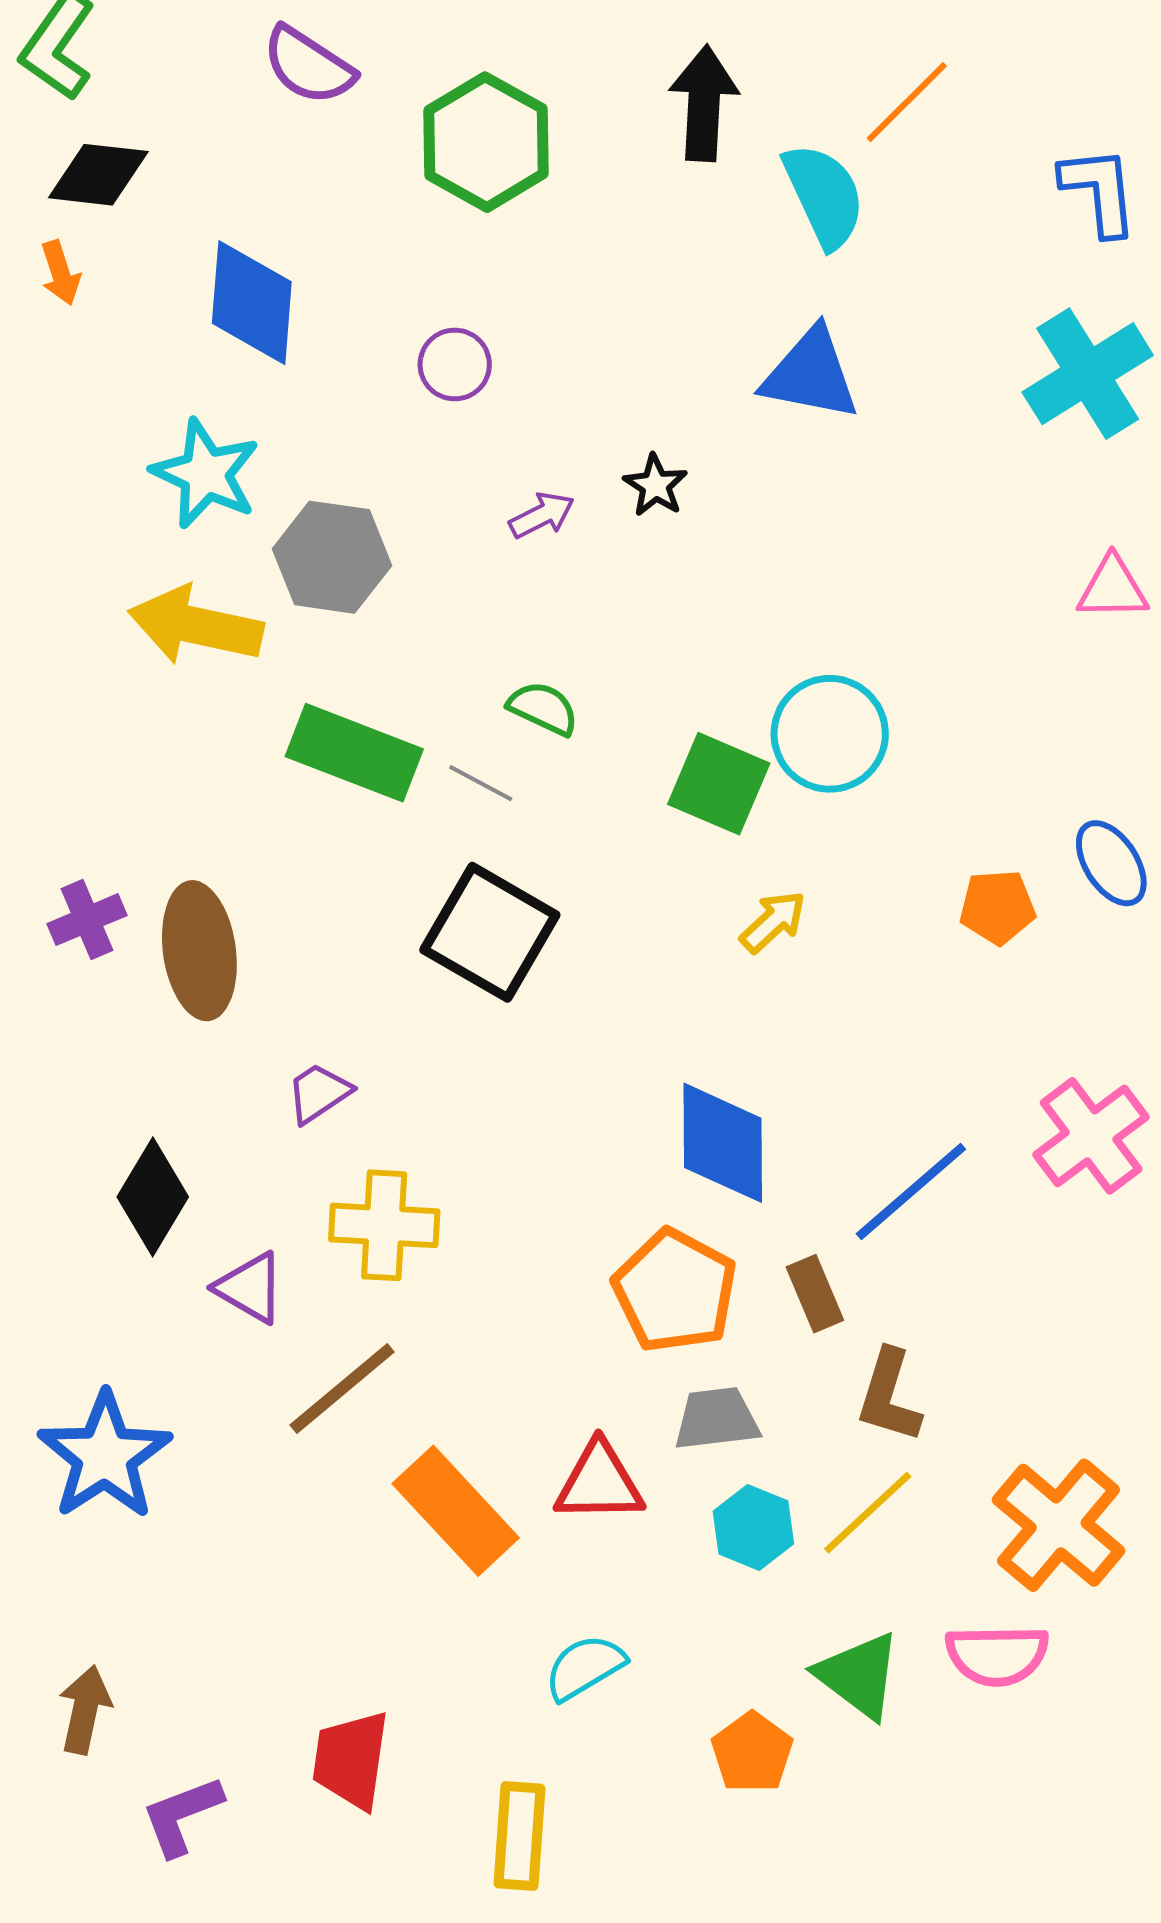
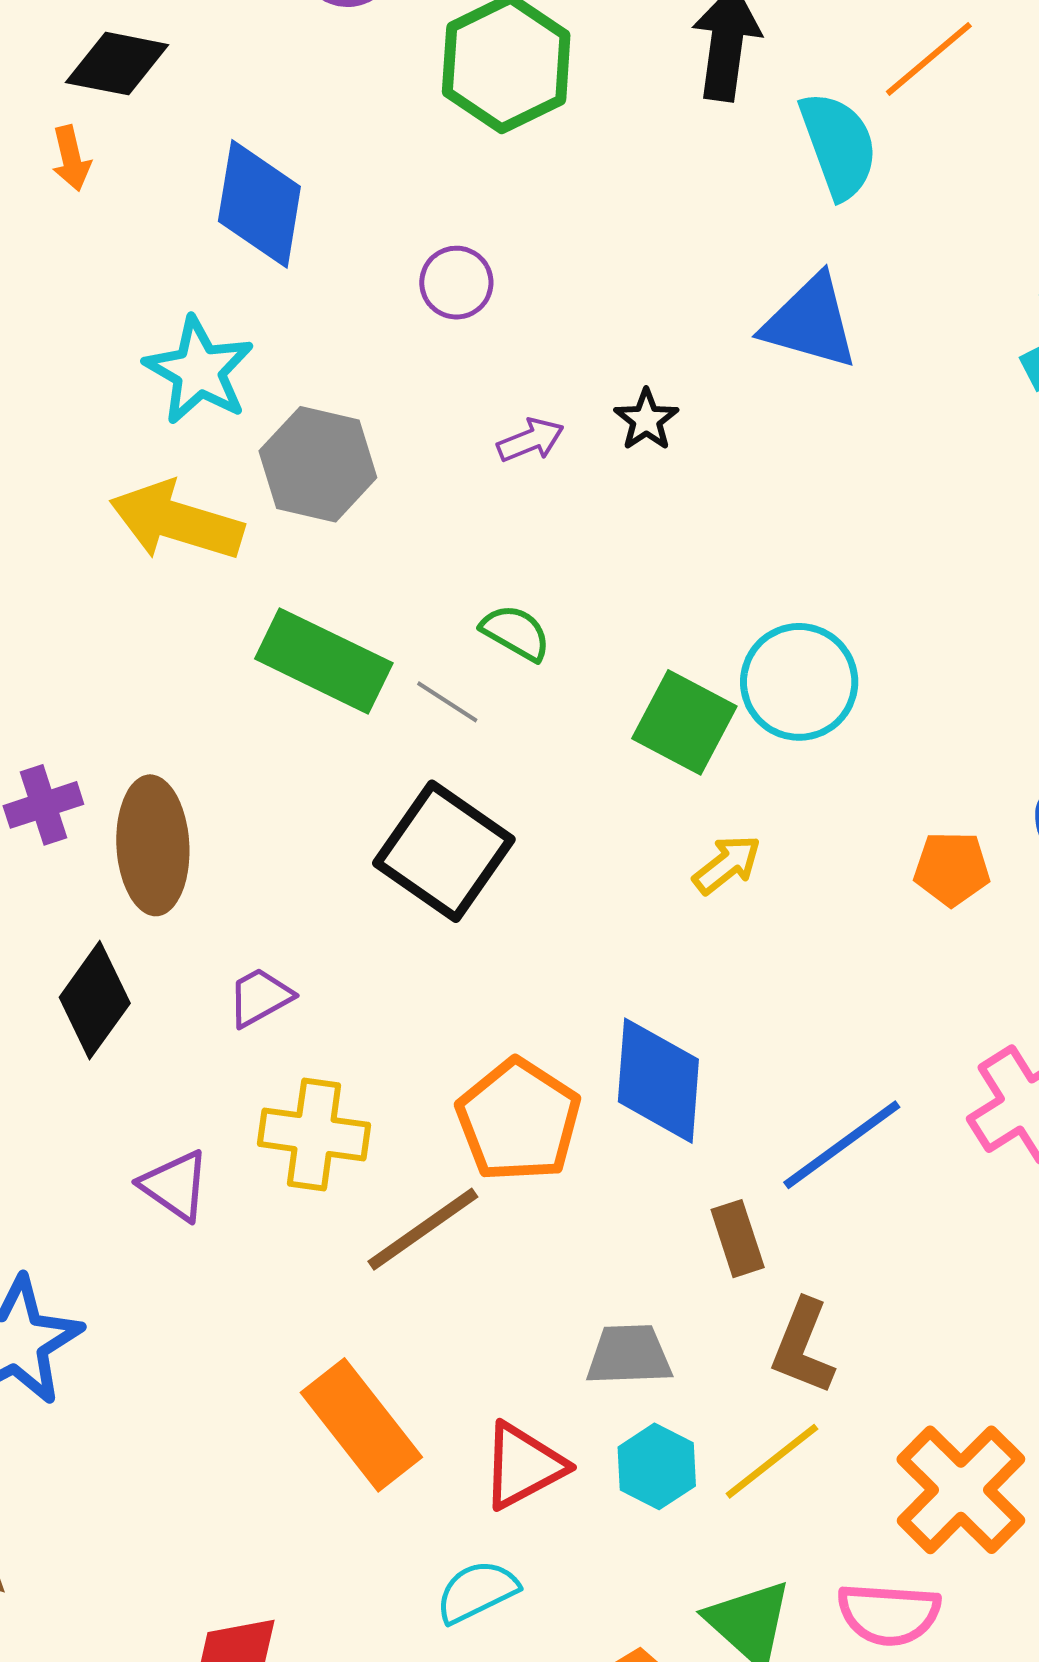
black diamond: (153, 1197) -> (95, 1000), moved
orange pentagon: (675, 1291) -> (519, 1120), moved
brown line: (342, 1389) -> (423, 1229), moved
red triangle: (599, 1482) -> (523, 1466), moved, turned -32

